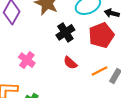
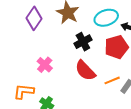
red semicircle: (70, 63) -> (85, 71), size x1.6

